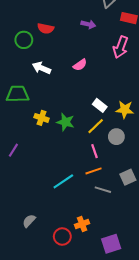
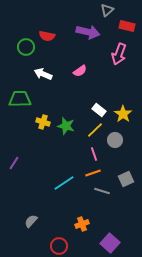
purple arrow: (88, 24) -> (88, 32), size x1.6
yellow star: (125, 110) -> (123, 114), turned 30
purple line: (13, 150) -> (14, 163), moved
red circle: (62, 236) -> (59, 246), moved
purple square: (111, 244) -> (110, 243), turned -30

